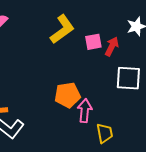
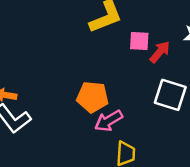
pink arrow: (85, 111) -> (109, 121), turned -140

